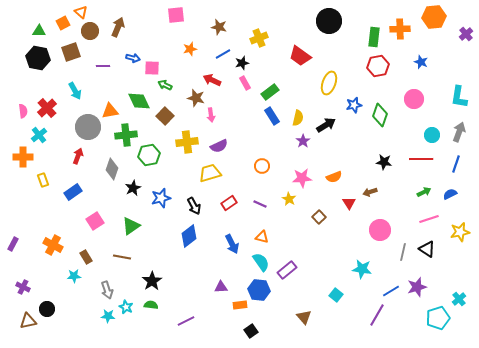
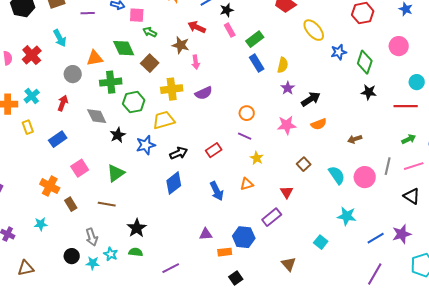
yellow ellipse: (329, 83) -> (314, 30), turned -60
black arrow: (326, 125) -> (311, 99), moved
gray circle: (88, 127) -> (73, 74), size x0.7
cyan cross: (39, 135) -> (32, 96), moved
black star: (384, 162) -> (369, 92), moved
gray diamond: (112, 169) -> (97, 116), turned -45
yellow trapezoid: (210, 173) -> (164, 120), moved
yellow star: (289, 199) -> (257, 158), moved
red triangle: (349, 203) -> (287, 192), moved
purple line: (260, 204) -> (245, 136), moved
black arrow: (194, 206) -> (179, 153), turned -84
orange triangle: (262, 237) -> (247, 184), turned -32
orange cross: (53, 245) -> (50, 186), moved
gray line: (403, 252) -> (388, 166), moved
cyan semicircle: (261, 262) -> (337, 175), moved
cyan star: (74, 276) -> (41, 224), moved
black circle: (47, 309) -> (72, 256), moved
purple line: (377, 315) -> (375, 274), moved
brown triangle: (28, 321) -> (26, 268), moved

